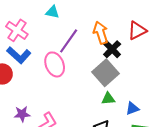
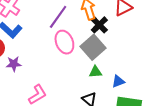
pink ellipse: (55, 64) -> (64, 42), moved
purple star: (22, 114) -> (14, 64), moved

